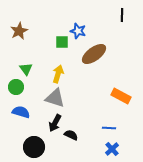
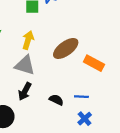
brown ellipse: (94, 54) -> (66, 48), moved
black semicircle: (71, 135) -> (56, 100), moved

